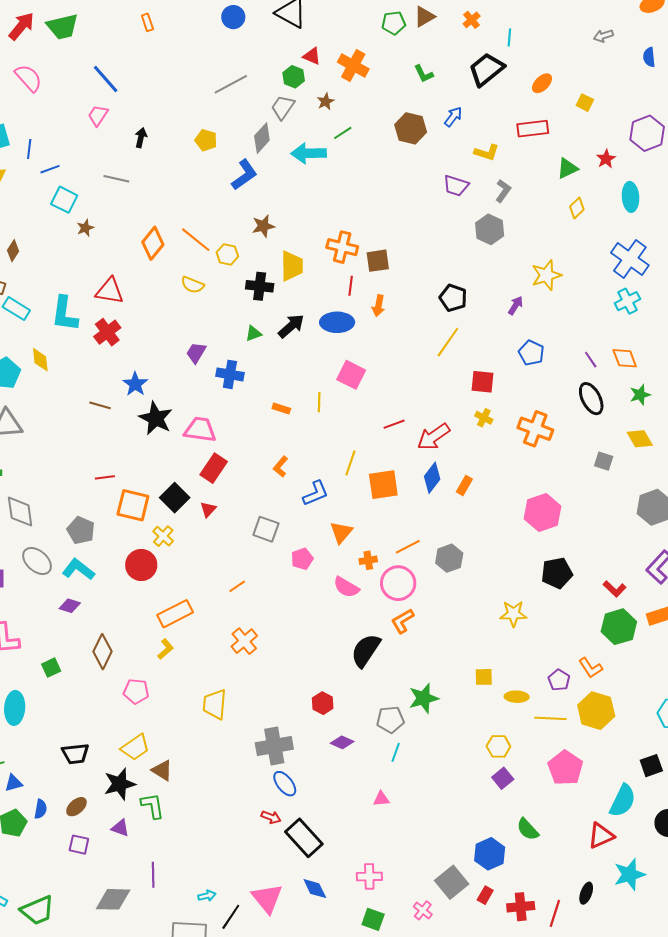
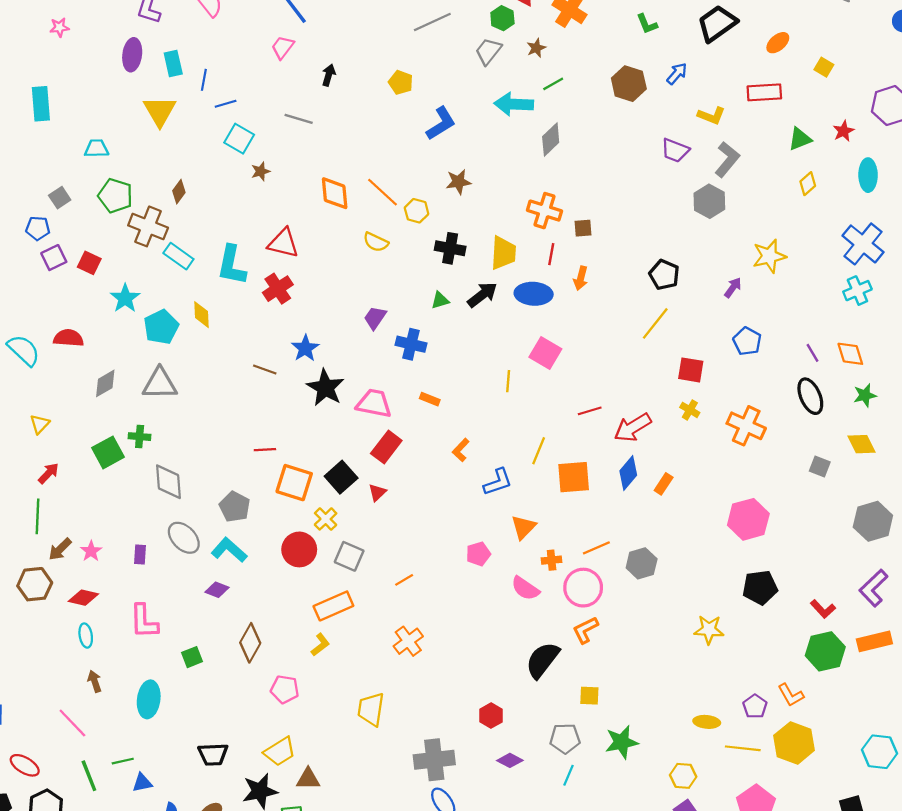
gray diamond: (262, 138) -> (551, 140), moved
gray L-shape: (503, 191) -> (727, 159), size x1.4
orange diamond: (153, 243) -> (335, 193), turned -48
brown square: (378, 261) -> (583, 228), size x0.7
yellow trapezoid: (292, 266) -> (503, 253), moved
orange rectangle: (281, 408) -> (430, 399), moved
gray square: (266, 529) -> (349, 556), moved
yellow square: (484, 677) -> (589, 696), moved
green star: (424, 698) -> (622, 742), moved
brown triangle: (162, 770) -> (308, 779), turned -35

